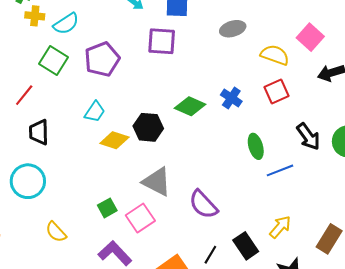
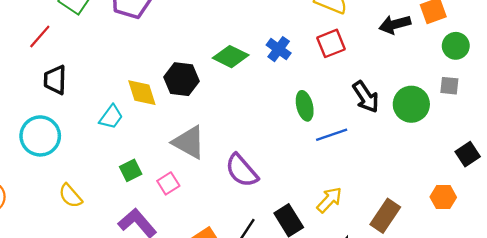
cyan trapezoid: (95, 112) -> (111, 117), moved
yellow diamond: (114, 140) -> (142, 93), turned 52
pink square: (140, 218) -> (168, 183), size x0.7

